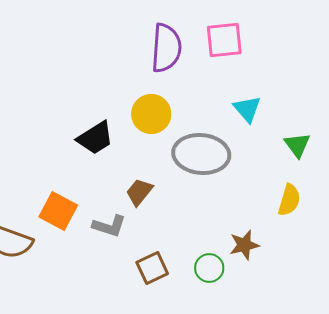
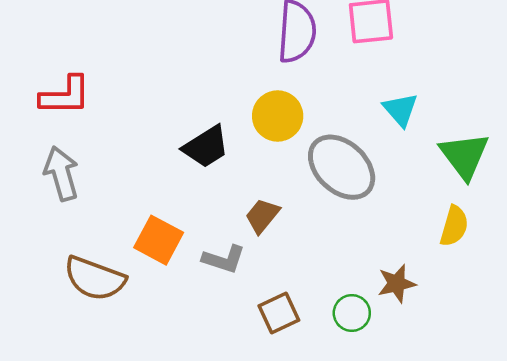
green triangle: (297, 145) -> (464, 156), size x1.5
gray ellipse: (201, 154) -> (342, 167), turned 38

